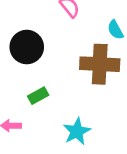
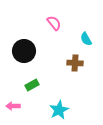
brown cross: (100, 64) -> (75, 63), size x0.6

